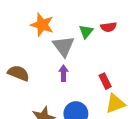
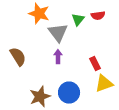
brown semicircle: (18, 73) -> (18, 56), turned 36

